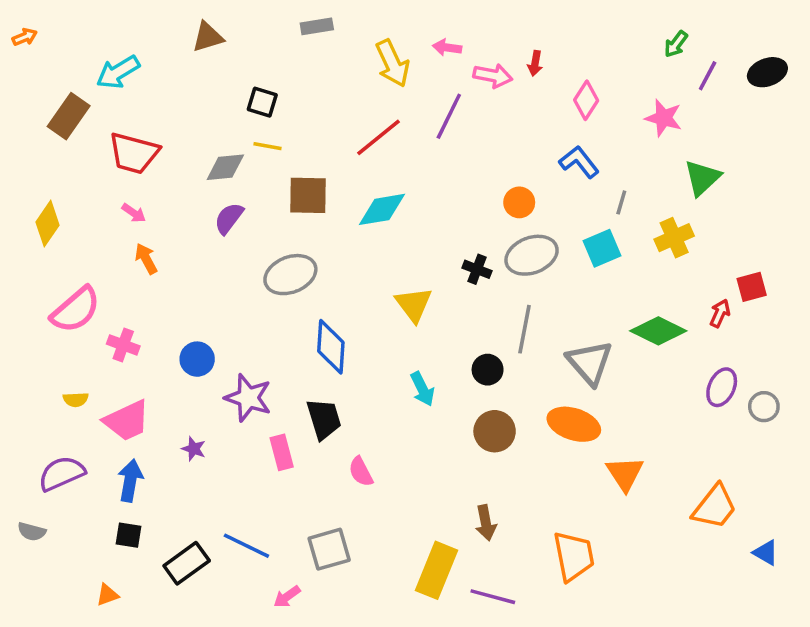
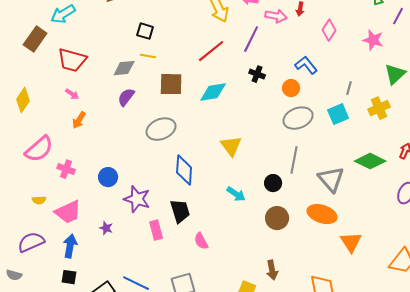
blue L-shape: (579, 162) -> (306, 65), moved
orange arrow: (146, 259) -> (79, 120), turned -120
black cross: (477, 269) -> (257, 74), moved
cyan arrow: (422, 389) -> (236, 194), turned -30

